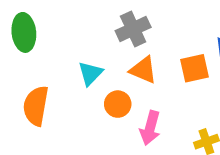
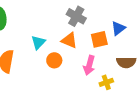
gray cross: (133, 29) -> (76, 16), moved, turned -36
pink arrow: (150, 128) -> (89, 65), moved

